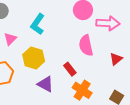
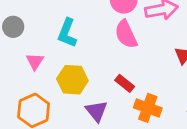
pink semicircle: (86, 45) -> (126, 34), moved
purple triangle: (45, 84) -> (97, 111), turned 36

